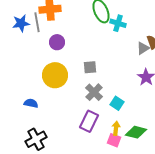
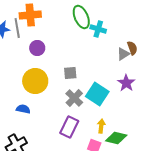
blue semicircle: (31, 103) -> (23, 109), moved
cyan square: (117, 103) -> (97, 94), moved, size x1.6
yellow arrow: (116, 128) -> (101, 126), moved

